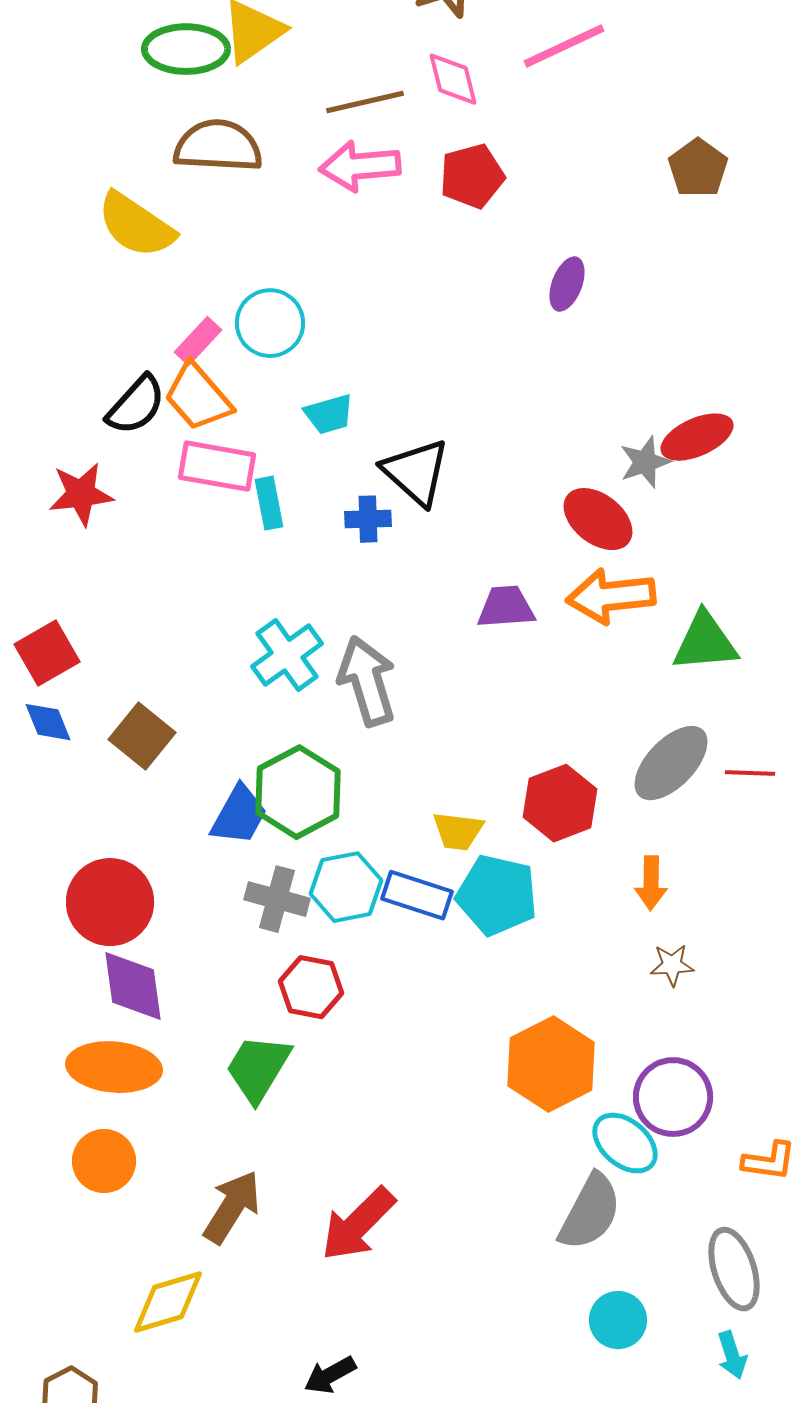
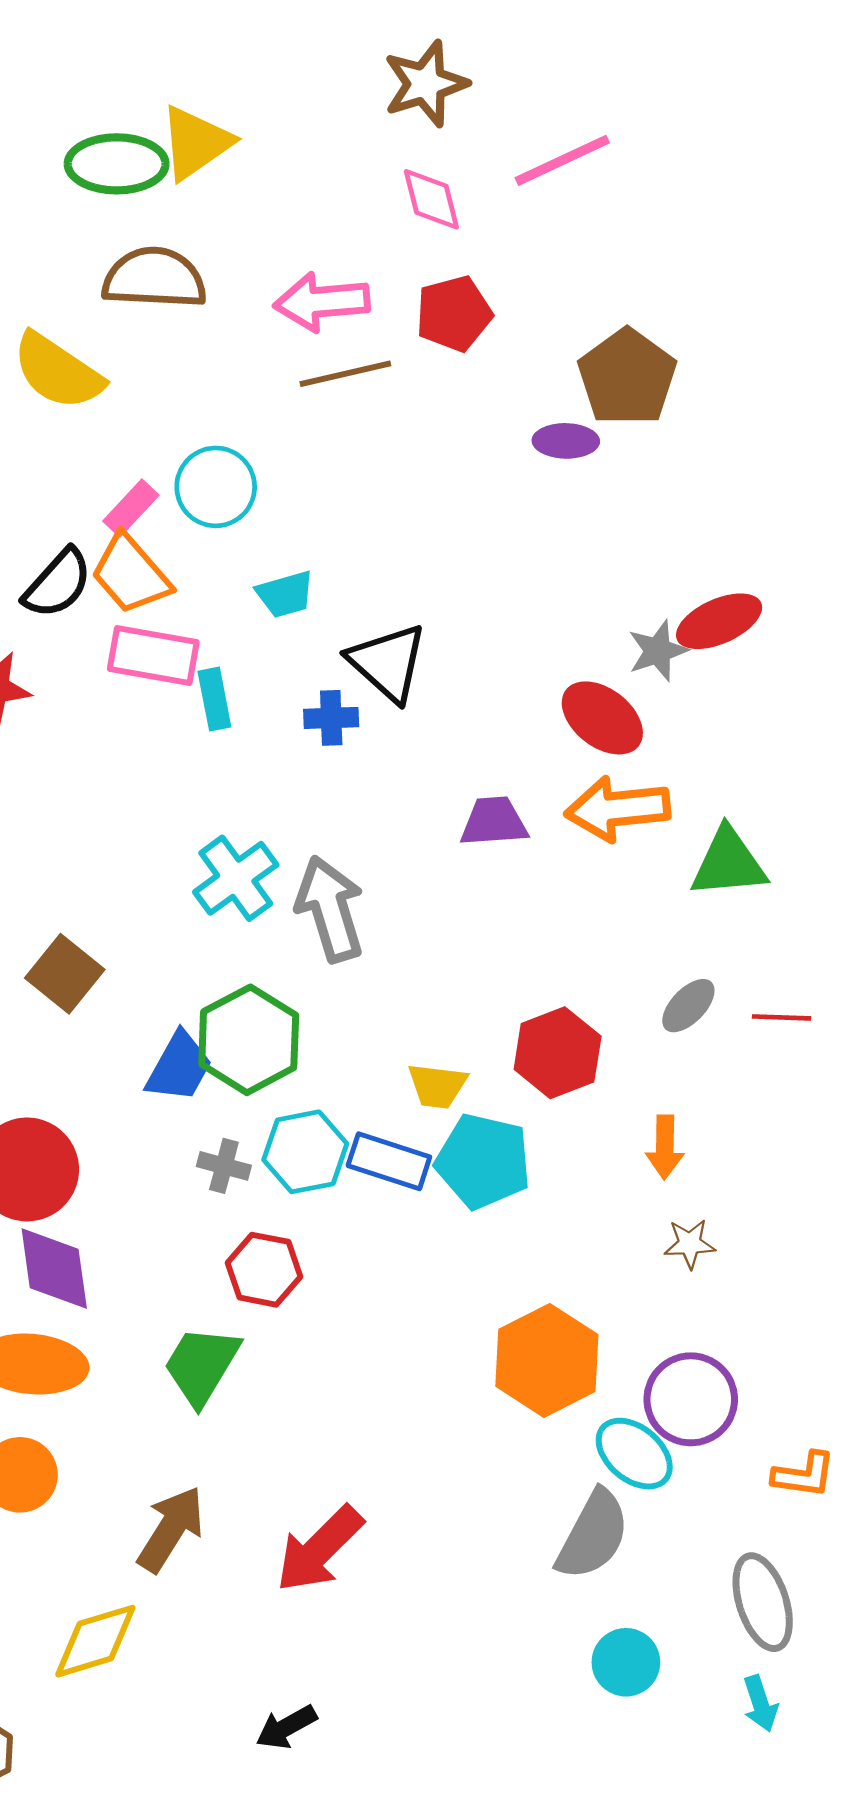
brown line: (365, 102) -> (345, 374), moved
brown pentagon: (698, 168) -> (627, 377), moved, size x1.4
purple ellipse: (567, 284) -> (566, 441), turned 70
gray ellipse: (671, 763) -> (688, 1006), size x0.6
gray cross: (277, 899) -> (224, 1166), size x0.7

